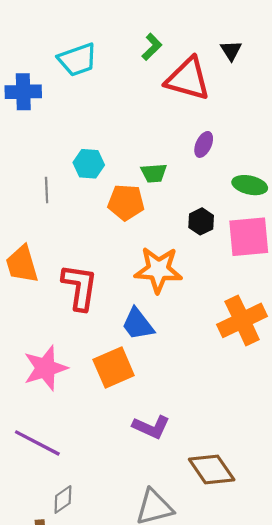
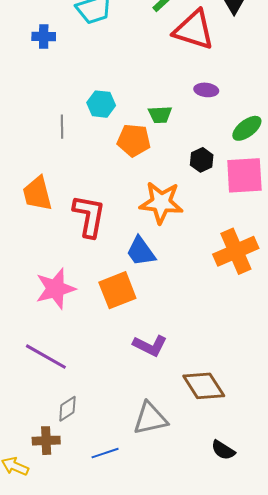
blue cross: (23, 92) -> (44, 37), size x0.7
purple ellipse: (204, 144) -> (206, 90), turned 70
green ellipse: (250, 185) -> (247, 128), turned -52

